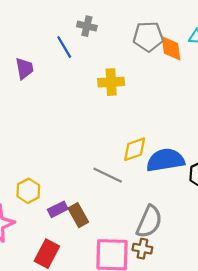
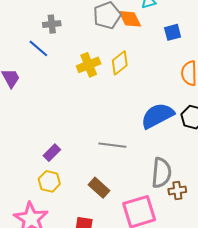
yellow diamond: (135, 149) -> (120, 63), moved
purple rectangle: (58, 209) -> (52, 153), moved
brown cross: (142, 249) -> (177, 190), moved

